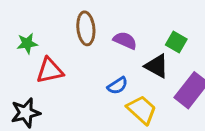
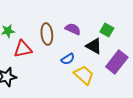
brown ellipse: (86, 28) -> (47, 34), moved

